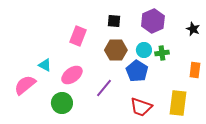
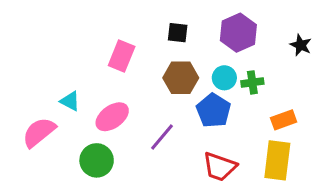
orange rectangle: (195, 70) -> (284, 120), moved, turned 63

